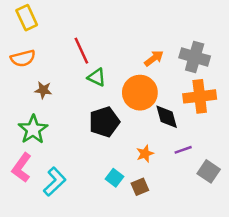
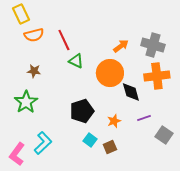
orange semicircle: (23, 58) -> (34, 35), moved
black pentagon: (104, 122) -> (82, 111), moved
pink L-shape: (22, 168) -> (17, 154), moved

